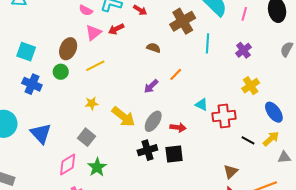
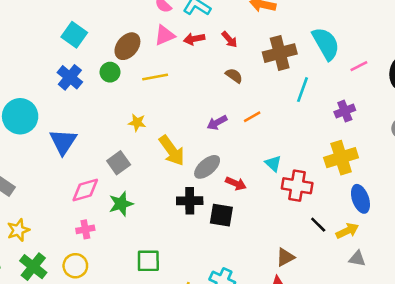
red arrow: (140, 10) -> (229, 39), moved
pink line: (244, 14) -> (359, 66), turned 32
yellow cross: (251, 86) -> (341, 158), size x1.4

